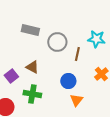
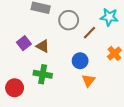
brown line: (77, 54) -> (89, 33), turned 32
purple square: (11, 76) -> (24, 43), moved

